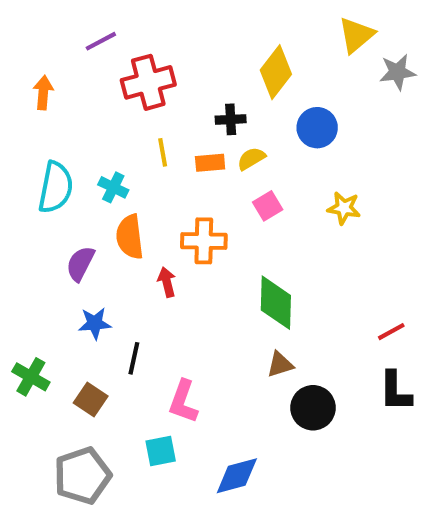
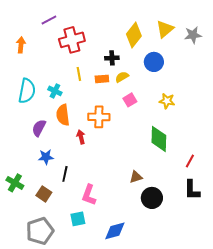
yellow triangle: (356, 35) -> (165, 29), moved
green diamond: (276, 303) -> (159, 139), moved
red line: (391, 332) -> (190, 161), turned -32

